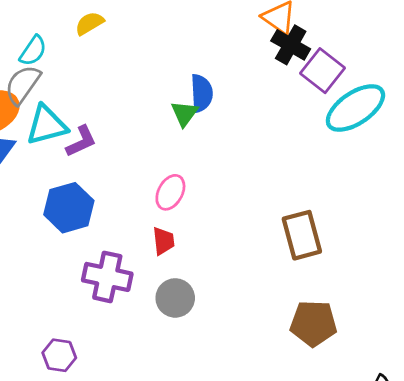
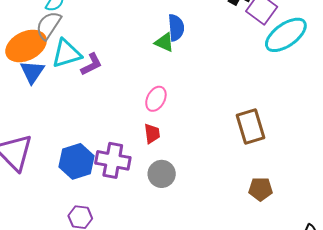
green triangle: (184, 113) -> (164, 42), turned -40
blue hexagon: (69, 208) -> (76, 161), moved
brown pentagon: (313, 323) -> (261, 189), size x0.7

